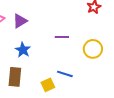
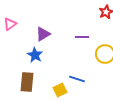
purple triangle: (20, 21) -> (43, 34), moved
purple line: (62, 37) -> (82, 37), moved

